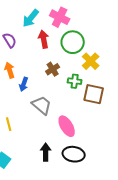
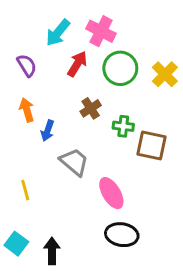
red arrow: (44, 39) -> (77, 64), turned 42
yellow cross: (91, 61) -> (165, 74), moved
black arrow: (46, 152) -> (52, 251), moved

